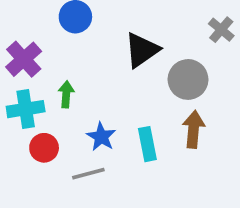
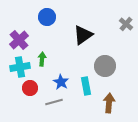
gray circle: (188, 79) -> (105, 66), moved
brown arrow: (194, 129) -> (109, 103), moved

